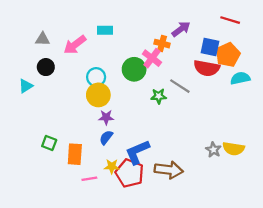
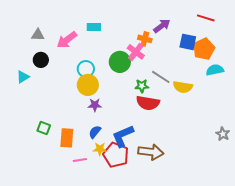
red semicircle: (207, 68) -> (148, 103), moved
blue semicircle: (106, 137) -> (95, 132), moved
yellow semicircle: (234, 149) -> (183, 87), moved
gray star: (213, 150) -> (223, 134), moved

